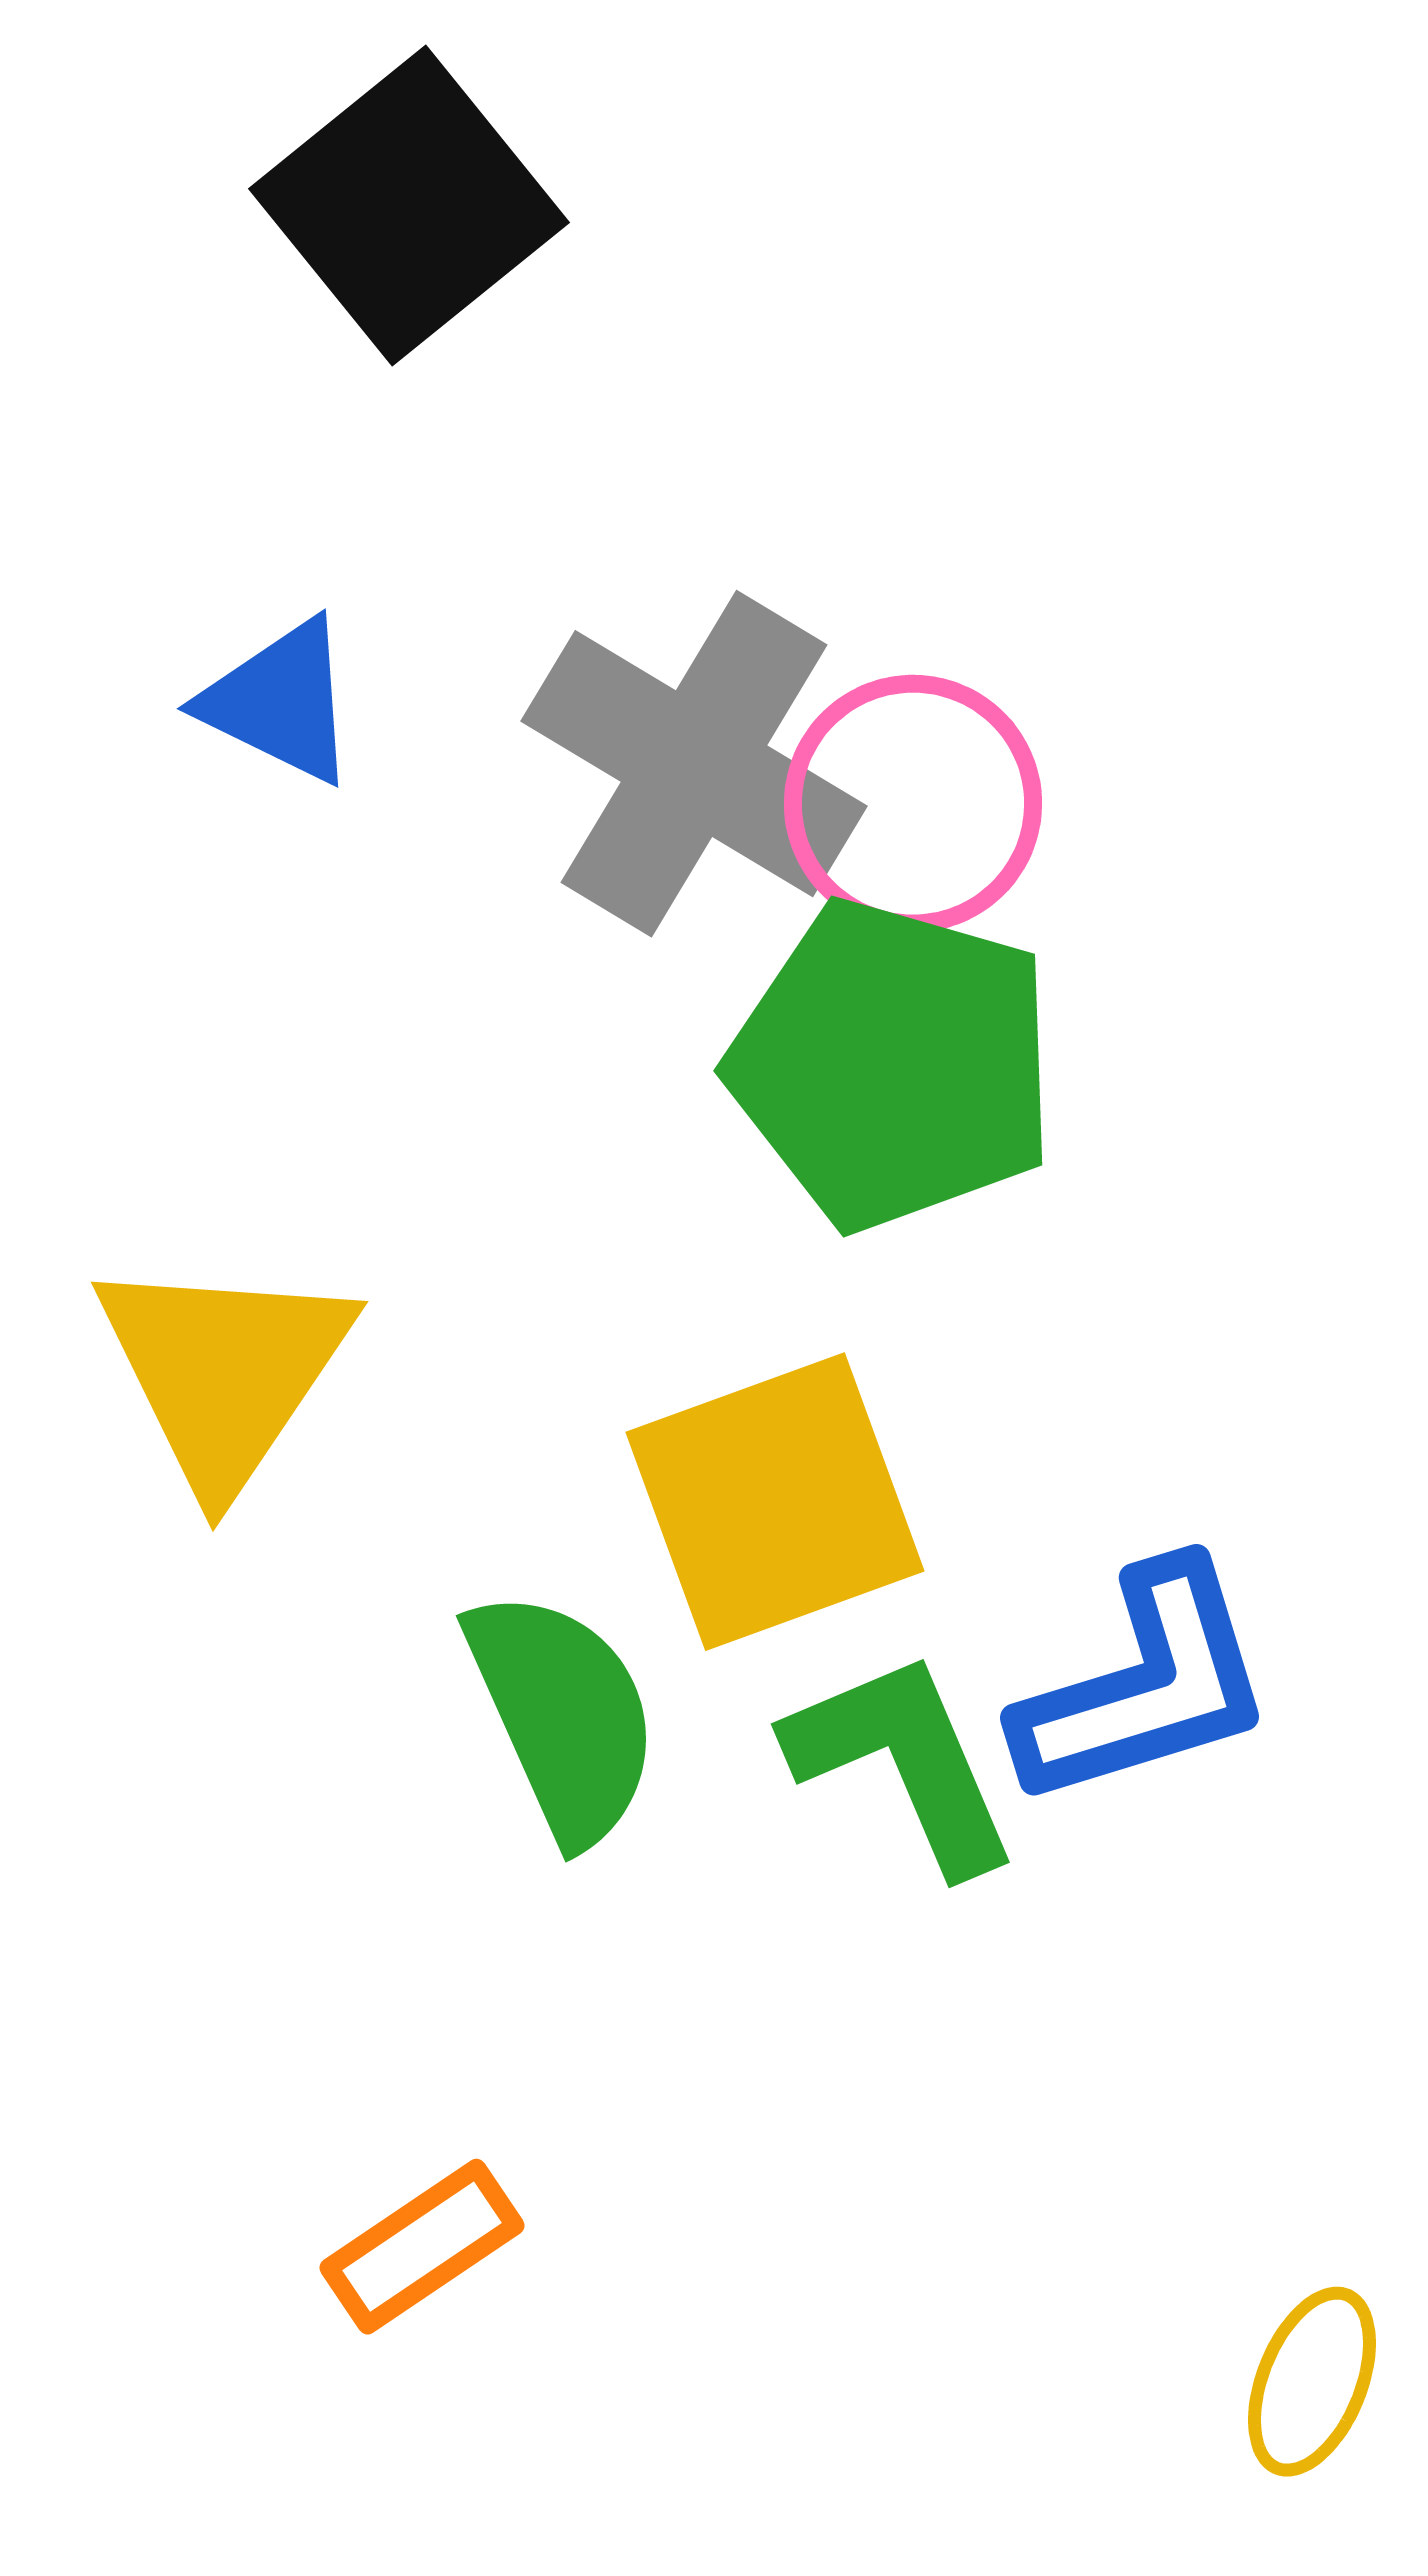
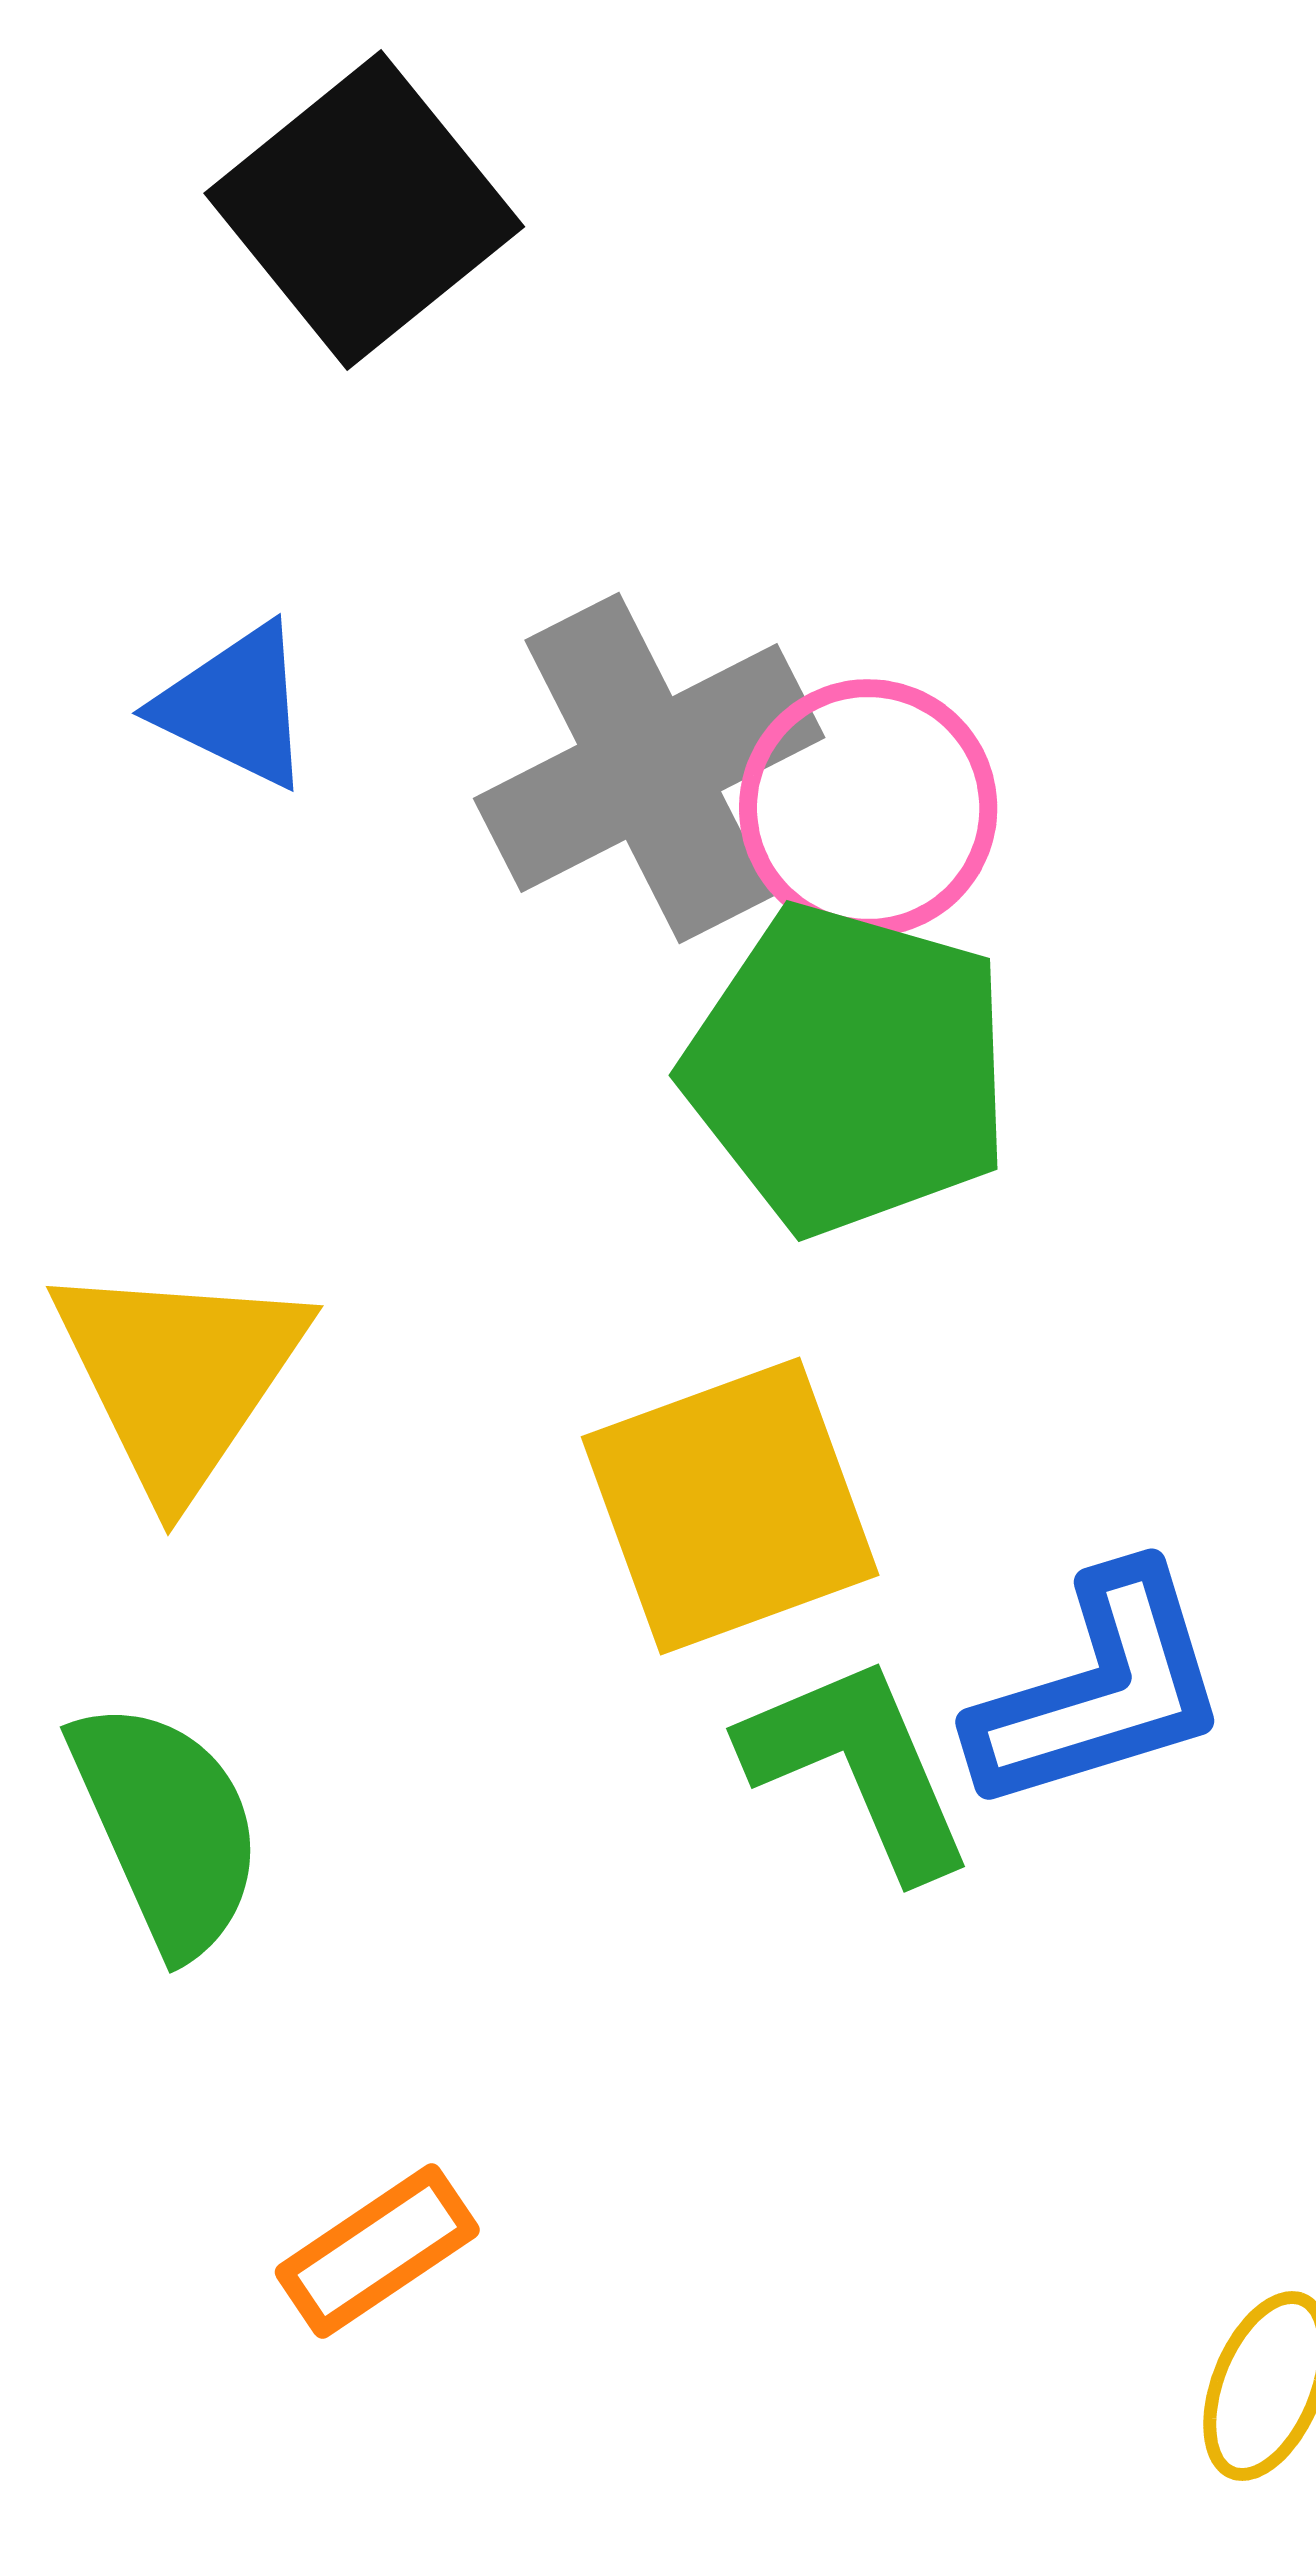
gray cross: (694, 764) -> (649, 768), turned 32
green semicircle: (563, 1716) -> (167, 1827), moved

